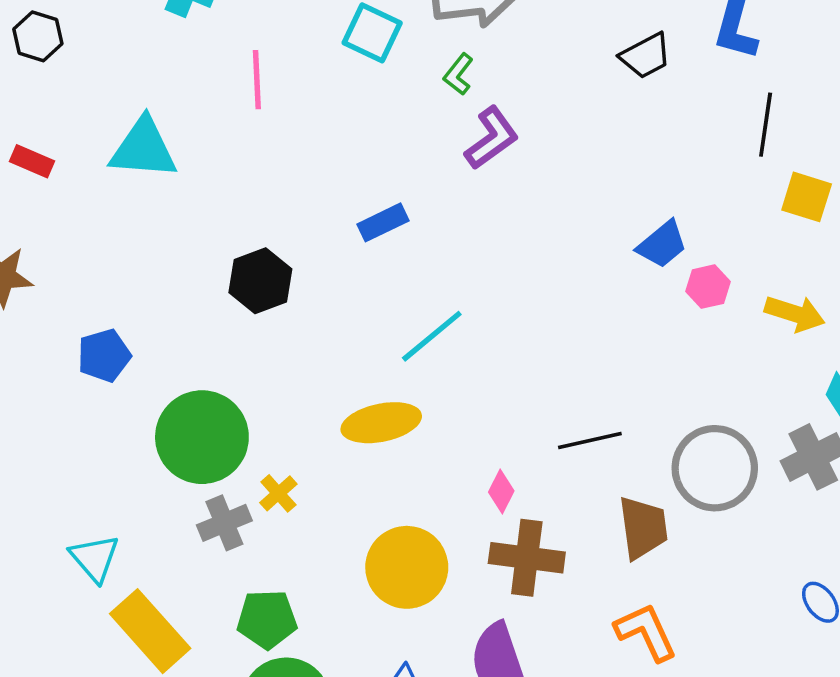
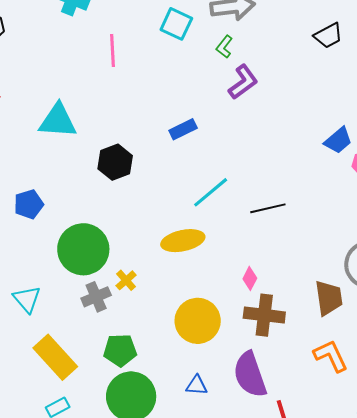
cyan triangle: (143, 149) -> (58, 121), moved
black line: (590, 440) -> (268, 208), moved
cyan triangle: (95, 558) -> (27, 299), moved

